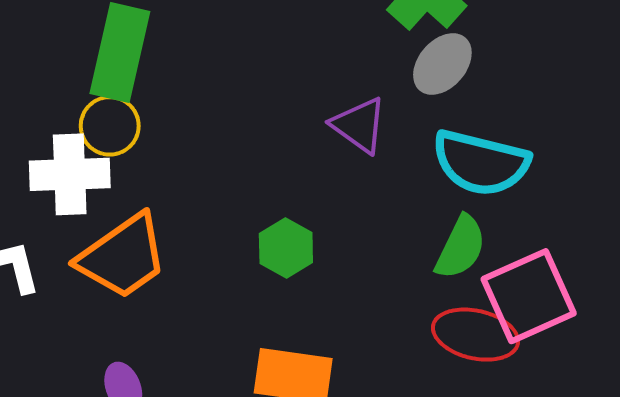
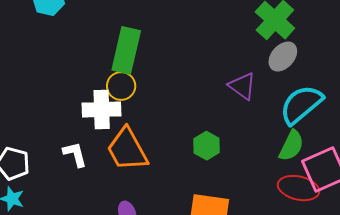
cyan semicircle: (481, 163) -> (301, 105), turned 126
orange trapezoid: (123, 256) -> (127, 150), turned 96

